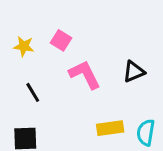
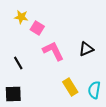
yellow star: (24, 46) -> (21, 17), moved
yellow rectangle: (110, 128) -> (70, 87), turned 66

